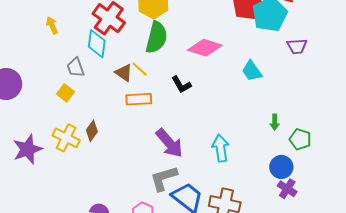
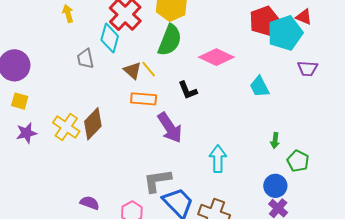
yellow square: (65, 93) -> (20, 101), moved, turned -30
brown diamond: (92, 131) -> (93, 124), size x1.5
purple arrow: (169, 143) -> (170, 128), moved
purple star: (28, 149) -> (26, 133), size x0.7

